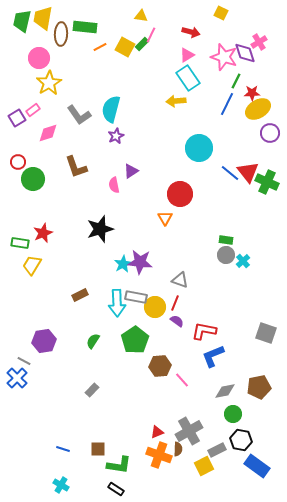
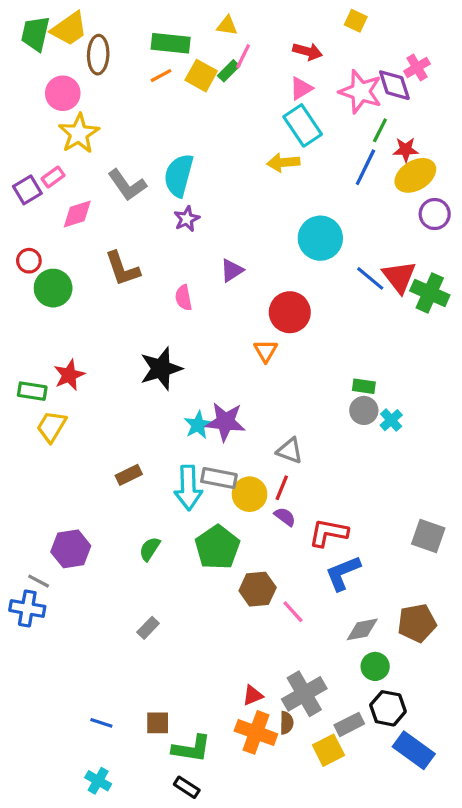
yellow trapezoid: (43, 18) -> (69, 29), turned -135
green rectangle: (85, 27) -> (171, 43), moved
purple triangle: (131, 171) -> (232, 270), moved
blue cross: (17, 378) -> (27, 608), turned -35

